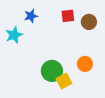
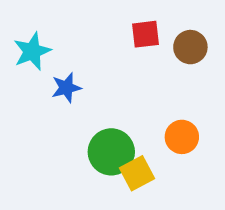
blue star: (31, 16) -> (66, 88), moved
cyan star: (14, 35) -> (32, 51), moved

